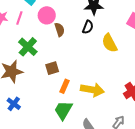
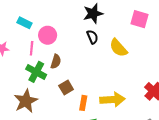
pink line: (19, 18) -> (32, 48), moved
black semicircle: (88, 27) -> (92, 37), turned -32
brown semicircle: (60, 30) -> (56, 62), moved, turned 48

